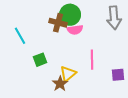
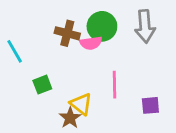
green circle: (70, 15) -> (102, 26), moved
yellow triangle: (68, 74) -> (81, 104), turned -42

